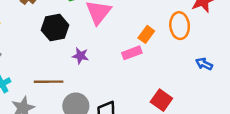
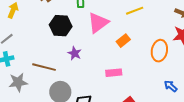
orange rectangle: (146, 34) -> (123, 41), moved
pink rectangle: (132, 53) -> (114, 73), moved

